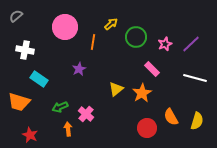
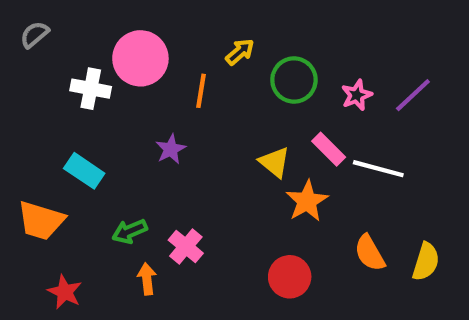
white cross: (25, 50) -> (91, 89), moved
white line: (195, 78) -> (378, 169), moved
yellow triangle: (116, 89) -> (275, 162), moved, turned -42
red circle: (147, 128) -> (290, 277), moved

